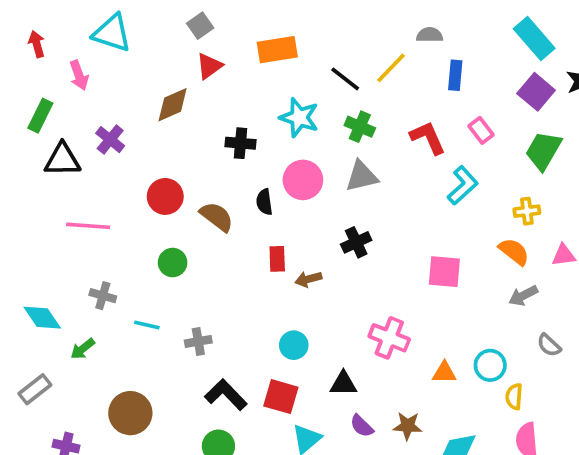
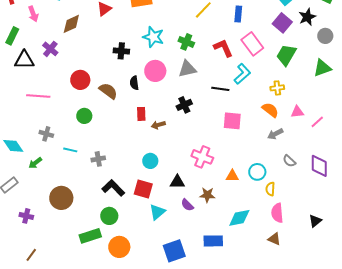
black line: (345, 79) -> (220, 89), moved, turned -30
brown diamond: (173, 105) -> (71, 24), moved
pink rectangle: (481, 130) -> (252, 44), size x1.6
brown star: (408, 426) -> (207, 195), moved

